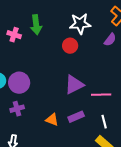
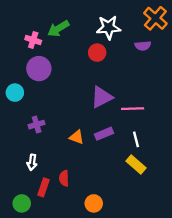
green arrow: (36, 25) -> (58, 29), turned 66
purple semicircle: (110, 40) -> (143, 46), turned 48
purple circle: (19, 83) -> (39, 69), moved

